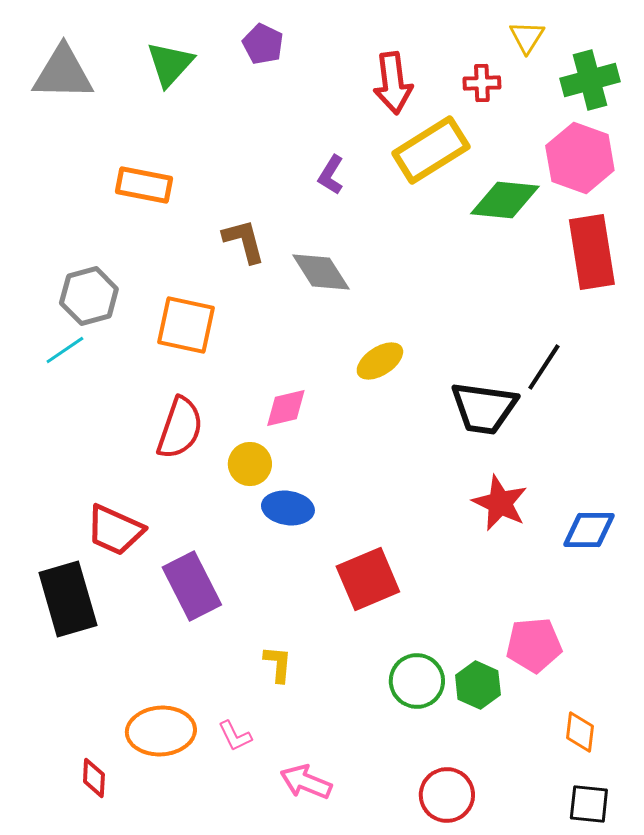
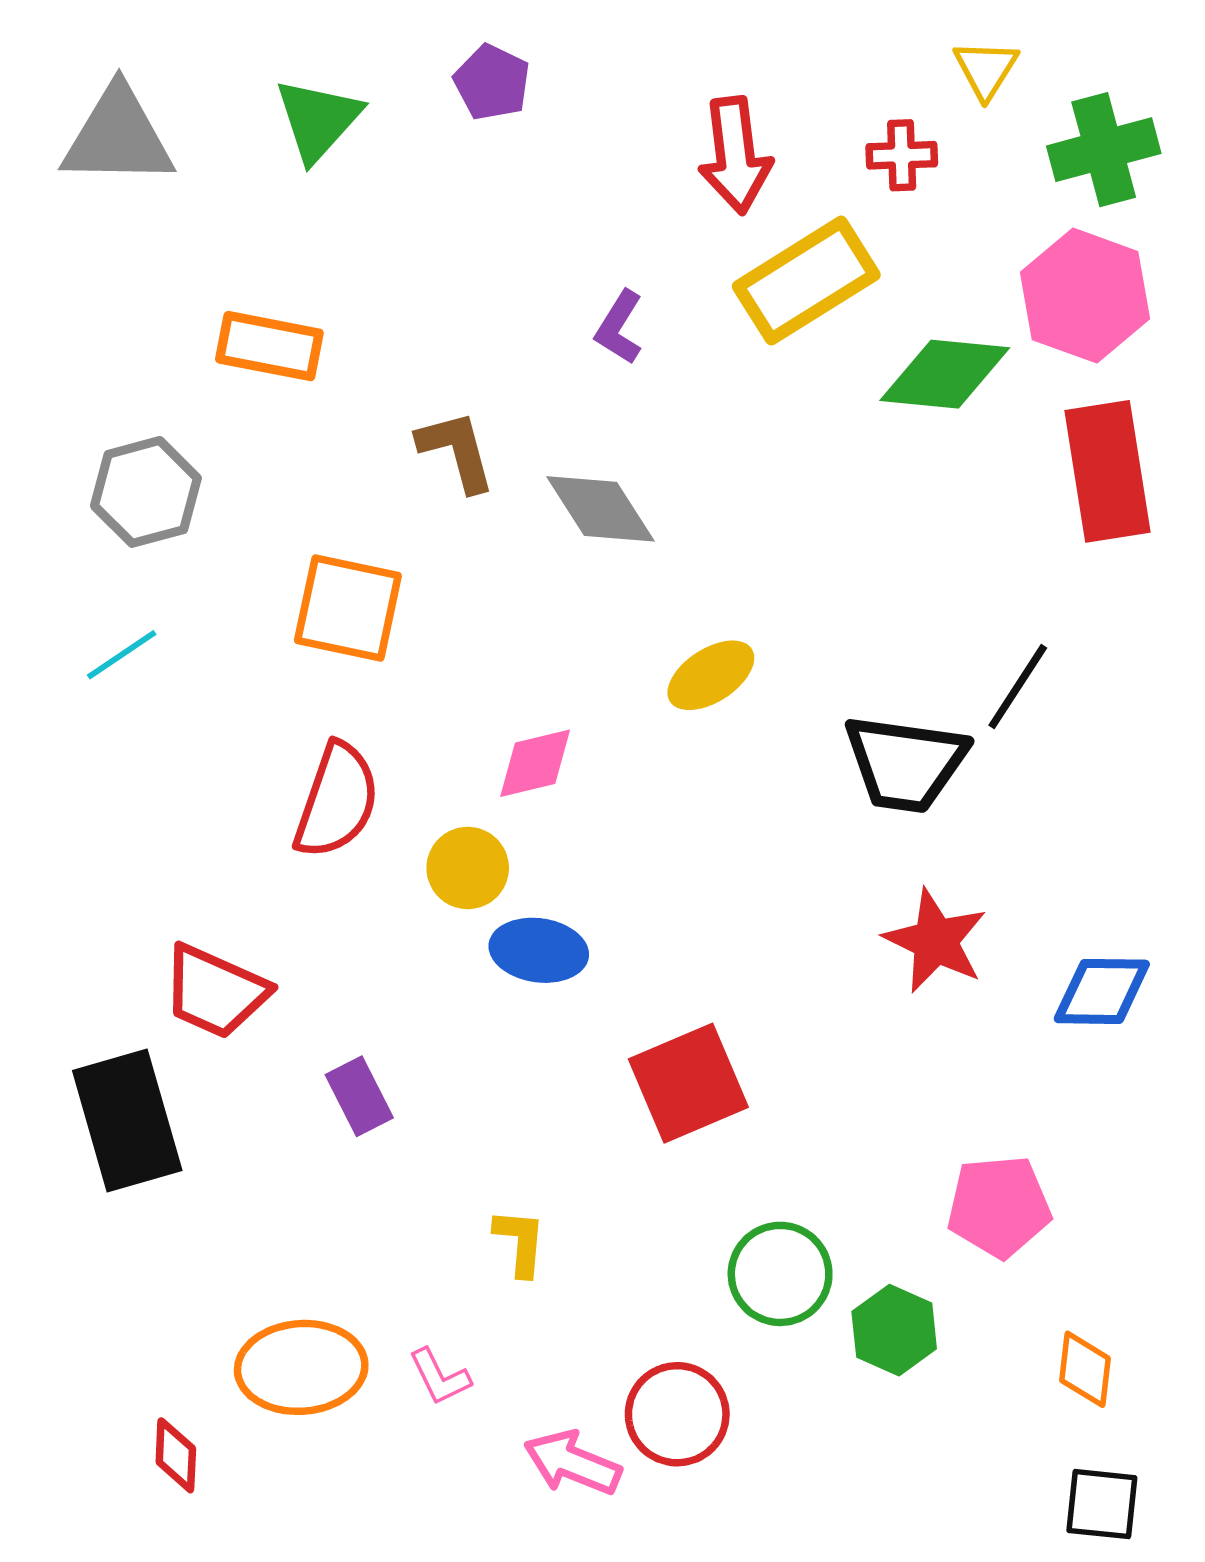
gray hexagon: (89, 296) -> (146, 492), moved
purple rectangle: (192, 586) -> (359, 1096), size x0.6
green hexagon: (478, 685) -> (894, 1330), moved
red circle: (447, 795) -> (677, 1414), moved

